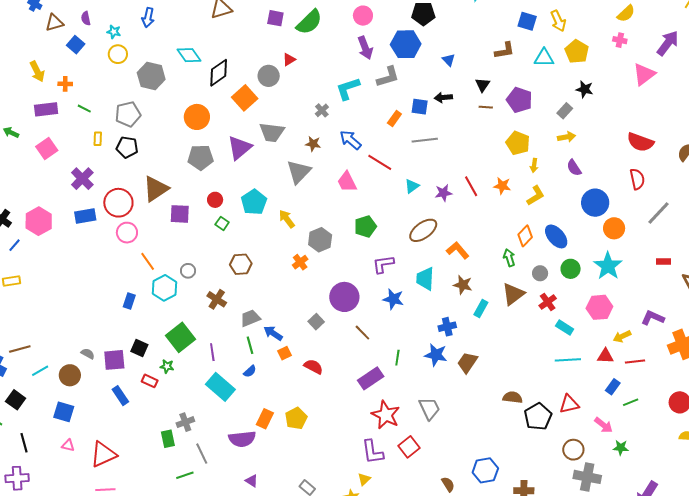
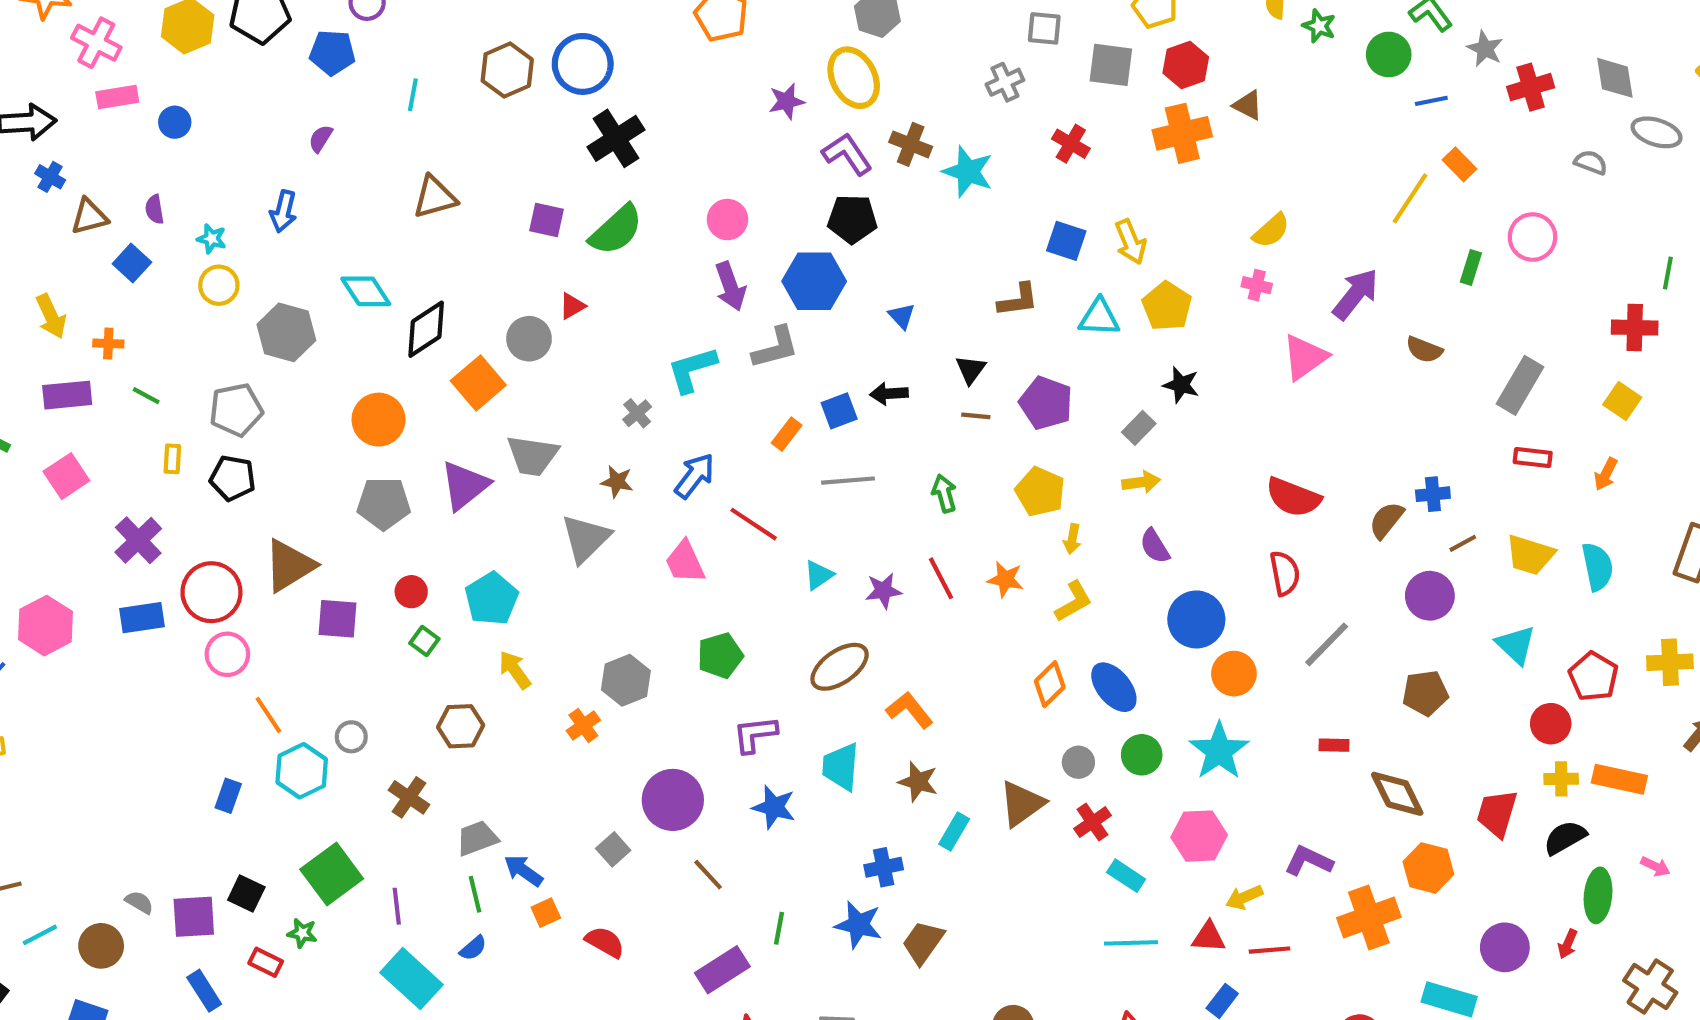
blue square: (420, 107) -> (839, 411), turned -30
blue arrow: (351, 140) -> (695, 476), turned 85
yellow arrow: (287, 219) -> (515, 670), moved
green arrow: (509, 258) -> (944, 493), moved

